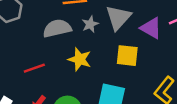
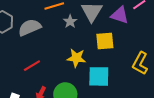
gray semicircle: (57, 28) -> (30, 27), moved
yellow star: (80, 59) -> (76, 58), moved

